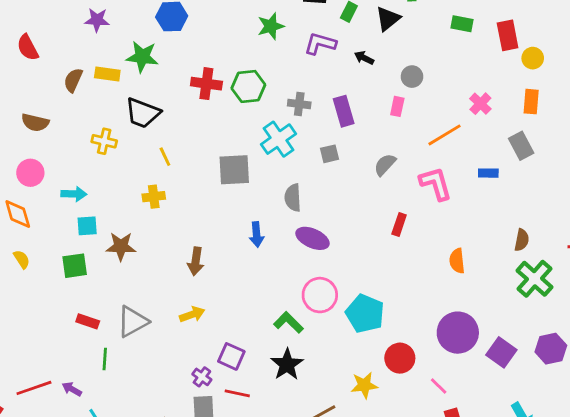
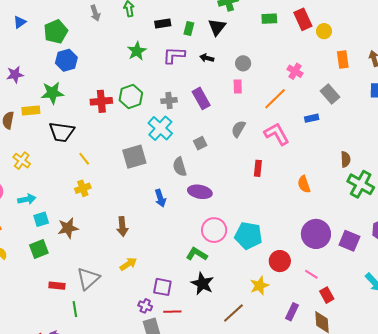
orange rectangle: (531, 102) -> (343, 60), moved
yellow cross: (104, 141) -> (22, 161), moved, turned 36
gray square: (329, 154) -> (200, 143), moved

